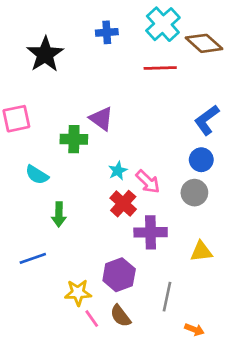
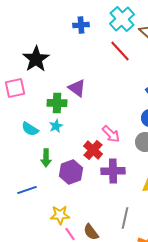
black star: (45, 54) -> (36, 59), moved
red line: (160, 68) -> (120, 51), turned 50
cyan star: (118, 171) -> (56, 126), moved
purple hexagon: (119, 275) -> (71, 172), moved

